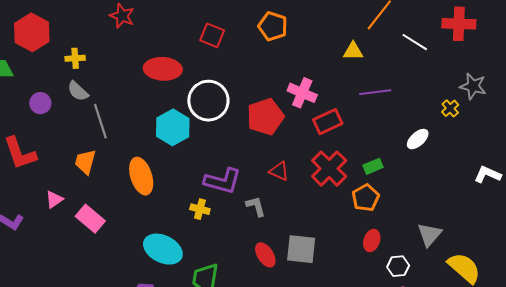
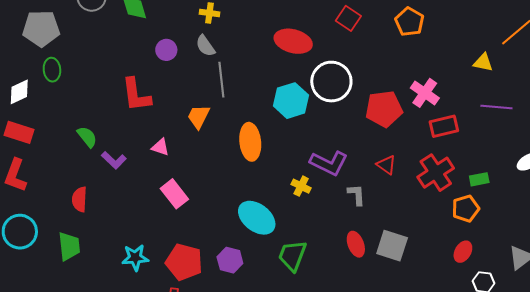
pink triangle: (54, 200) -> (160, 147), turned 42
pink rectangle: (90, 219) -> (174, 194), moved

